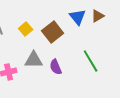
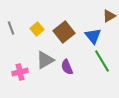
blue triangle: (78, 17) -> (93, 36), moved
gray triangle: (34, 60) -> (45, 60), turned -30

